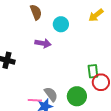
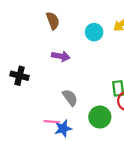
cyan circle: (61, 24) -> (94, 32), moved
gray semicircle: (51, 94) -> (70, 98), moved

